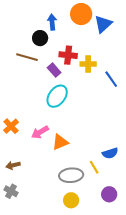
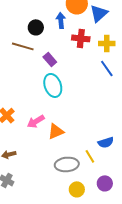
blue arrow: (52, 22) -> (61, 20), moved
red cross: (68, 55) -> (81, 38), moved
yellow cross: (88, 64) -> (107, 43), moved
cyan ellipse: (57, 96) -> (53, 85), turned -55
yellow circle: (71, 200) -> (77, 189), moved

